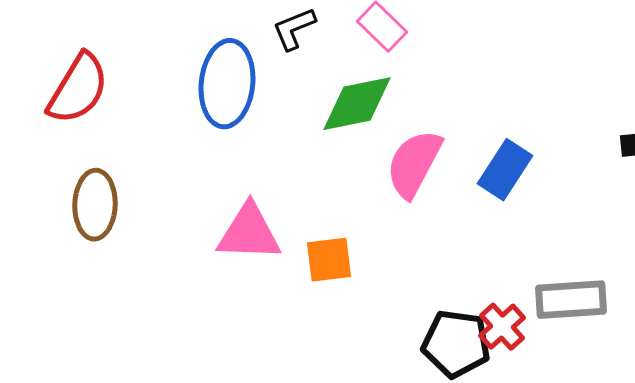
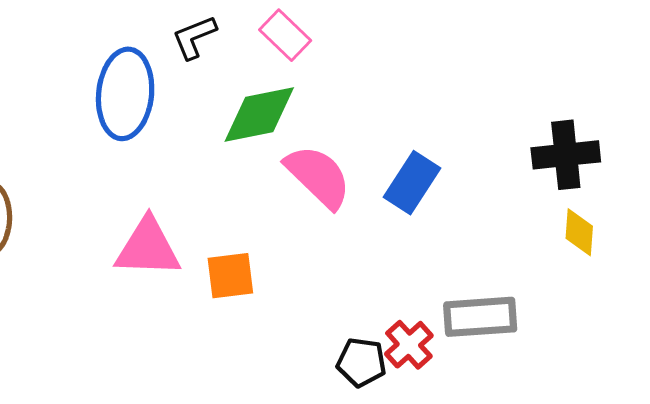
pink semicircle: (414, 164) -> (318, 176), turned 106
black pentagon: (456, 344) -> (361, 362), size x0.7

